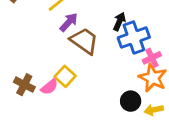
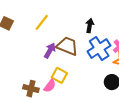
purple arrow: (69, 22) -> (50, 50), moved
blue cross: (134, 37) -> (99, 49), moved

